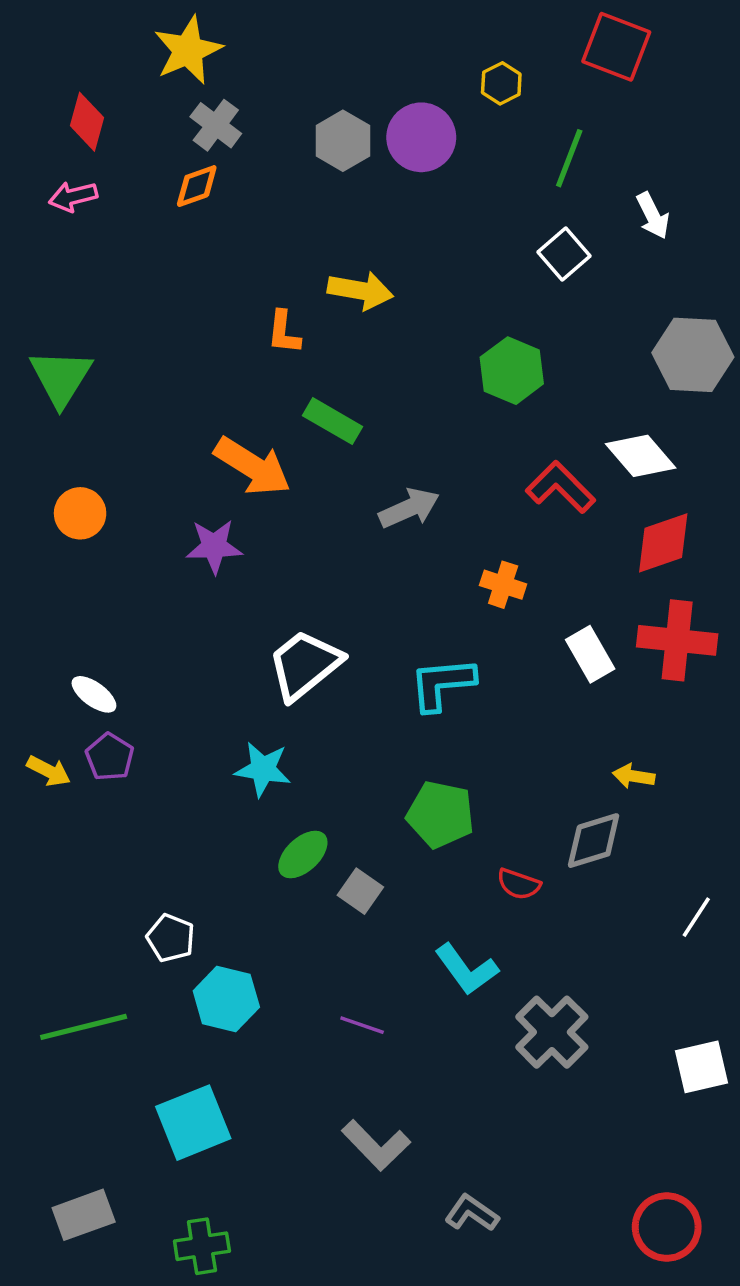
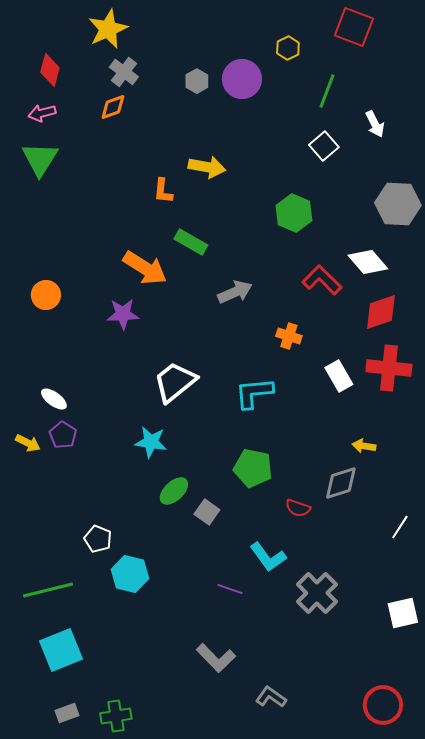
gray hexagon: (343, 141) -> (197, 81), size x0.7
green triangle: (61, 378) -> (40, 159), moved
purple line: (362, 1025) -> (230, 589), moved
cyan square: (193, 1123) -> (61, 650), moved
gray rectangle: (84, 1215) -> (67, 713), moved, size x0.7

